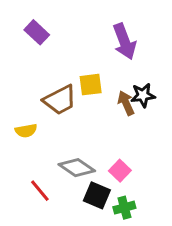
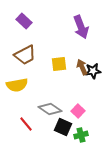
yellow square: (91, 85) -> (59, 64), moved
black star: (143, 95) -> (93, 71), moved
brown trapezoid: (60, 100) -> (25, 55), moved
yellow semicircle: (26, 131) -> (17, 85), size x1.5

